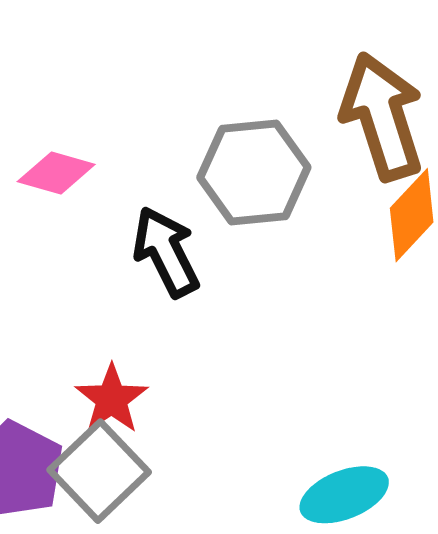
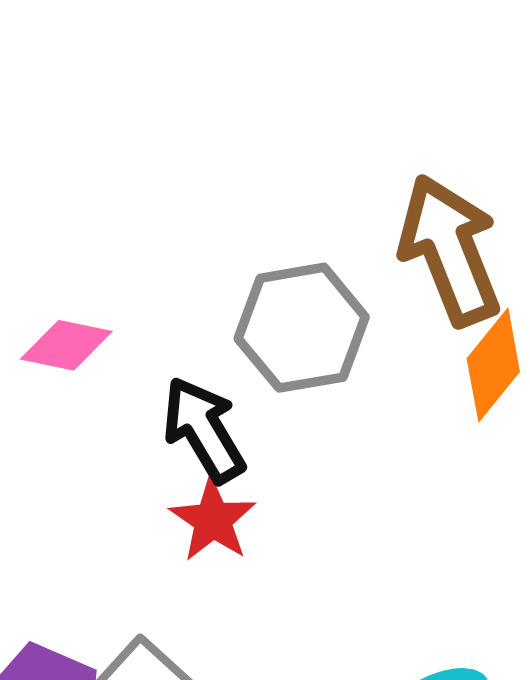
red star: (112, 399) -> (213, 520), moved

